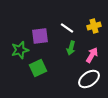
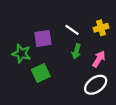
green star: (20, 50) -> (21, 54), turned 30

